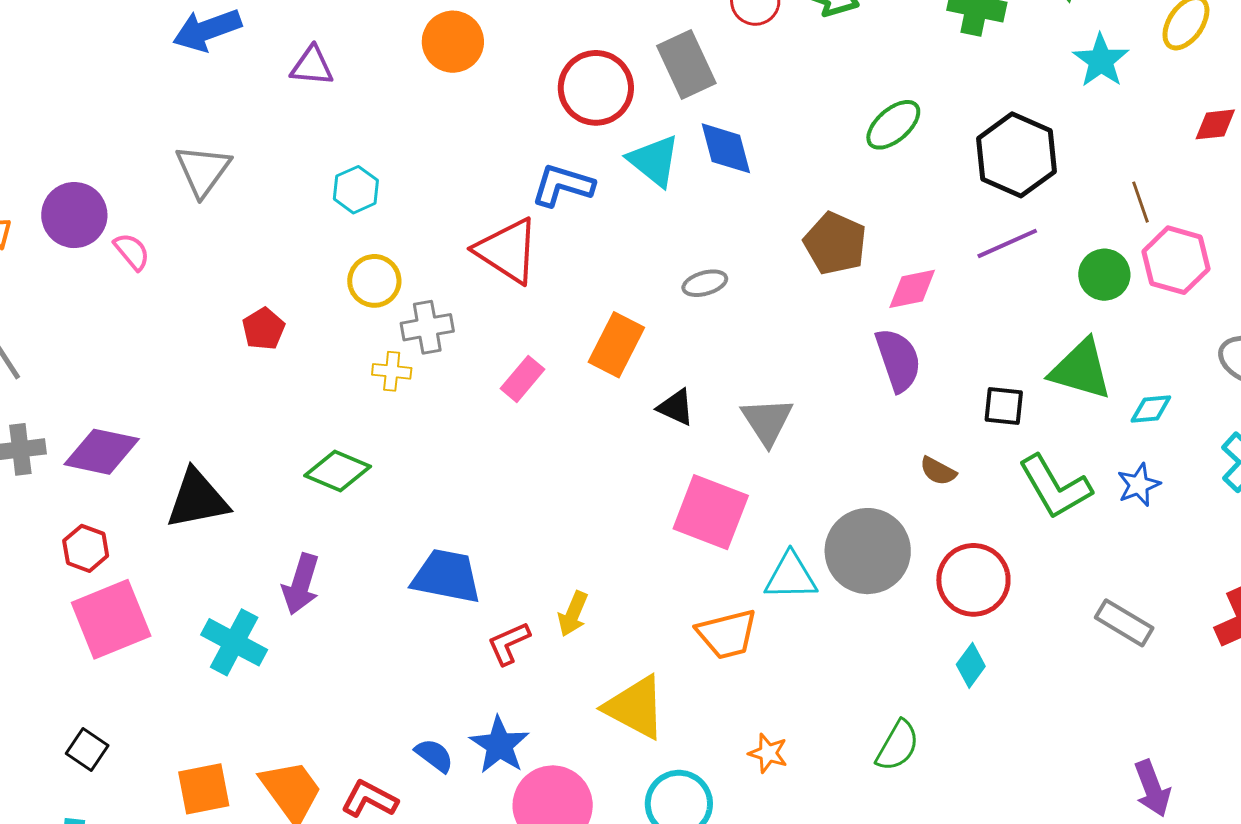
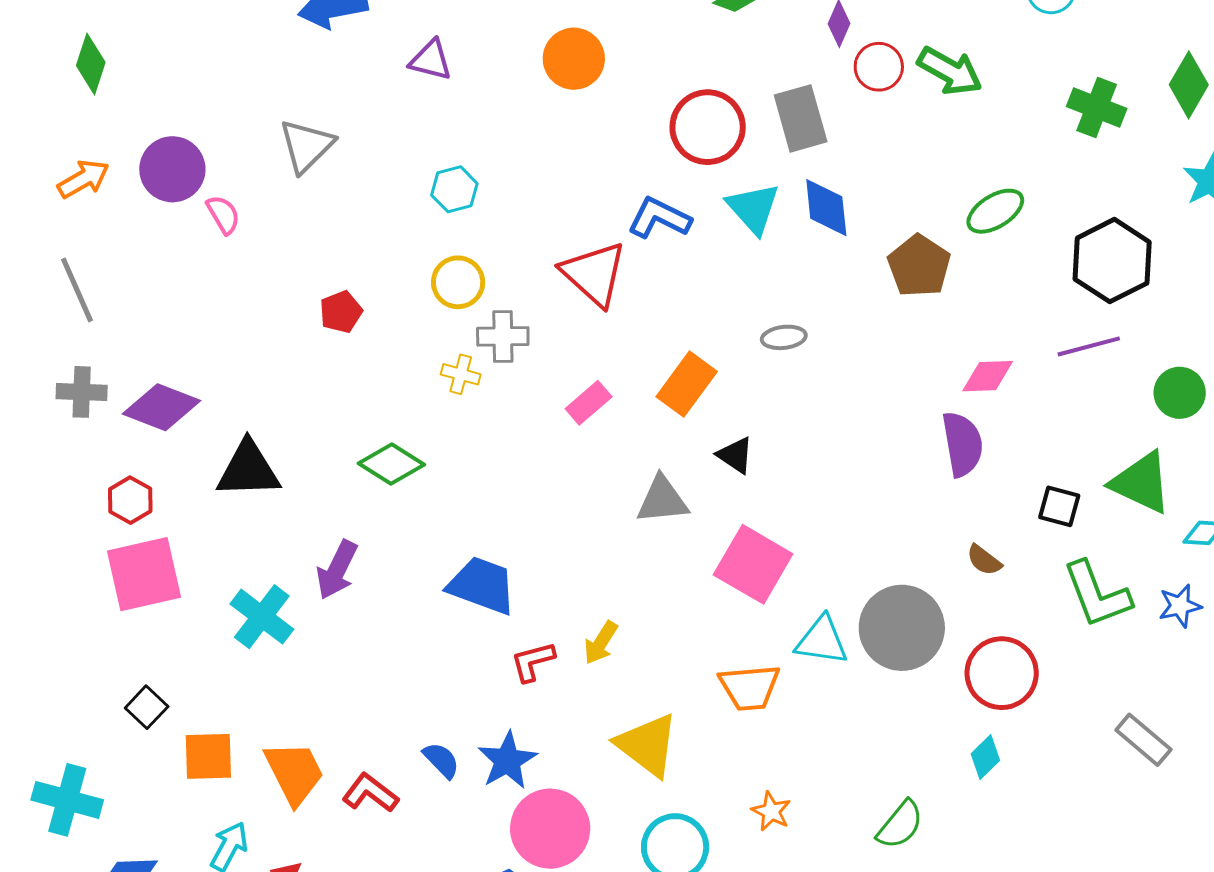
brown pentagon: (835, 243) -> (919, 266), moved
gray triangle: (767, 421) -> (662, 500), moved, turned 48
black square: (87, 750) -> (147, 707), moved

